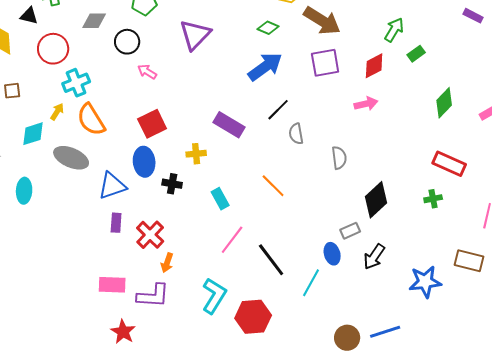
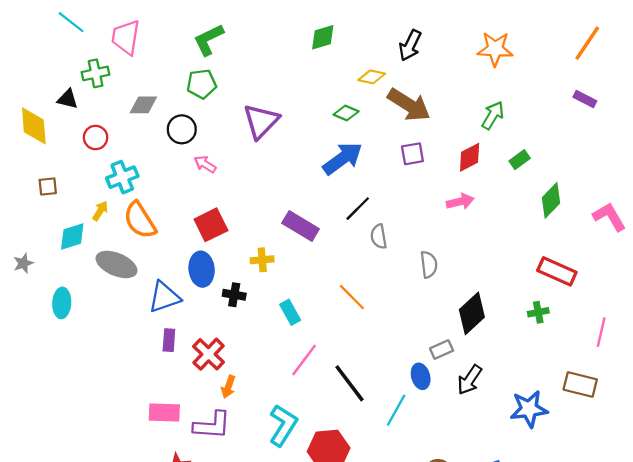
red circle: (53, 49) -> (96, 137), size x0.7
green rectangle: (416, 54) -> (520, 160), moved
purple square: (325, 63) -> (412, 154), size x0.7

